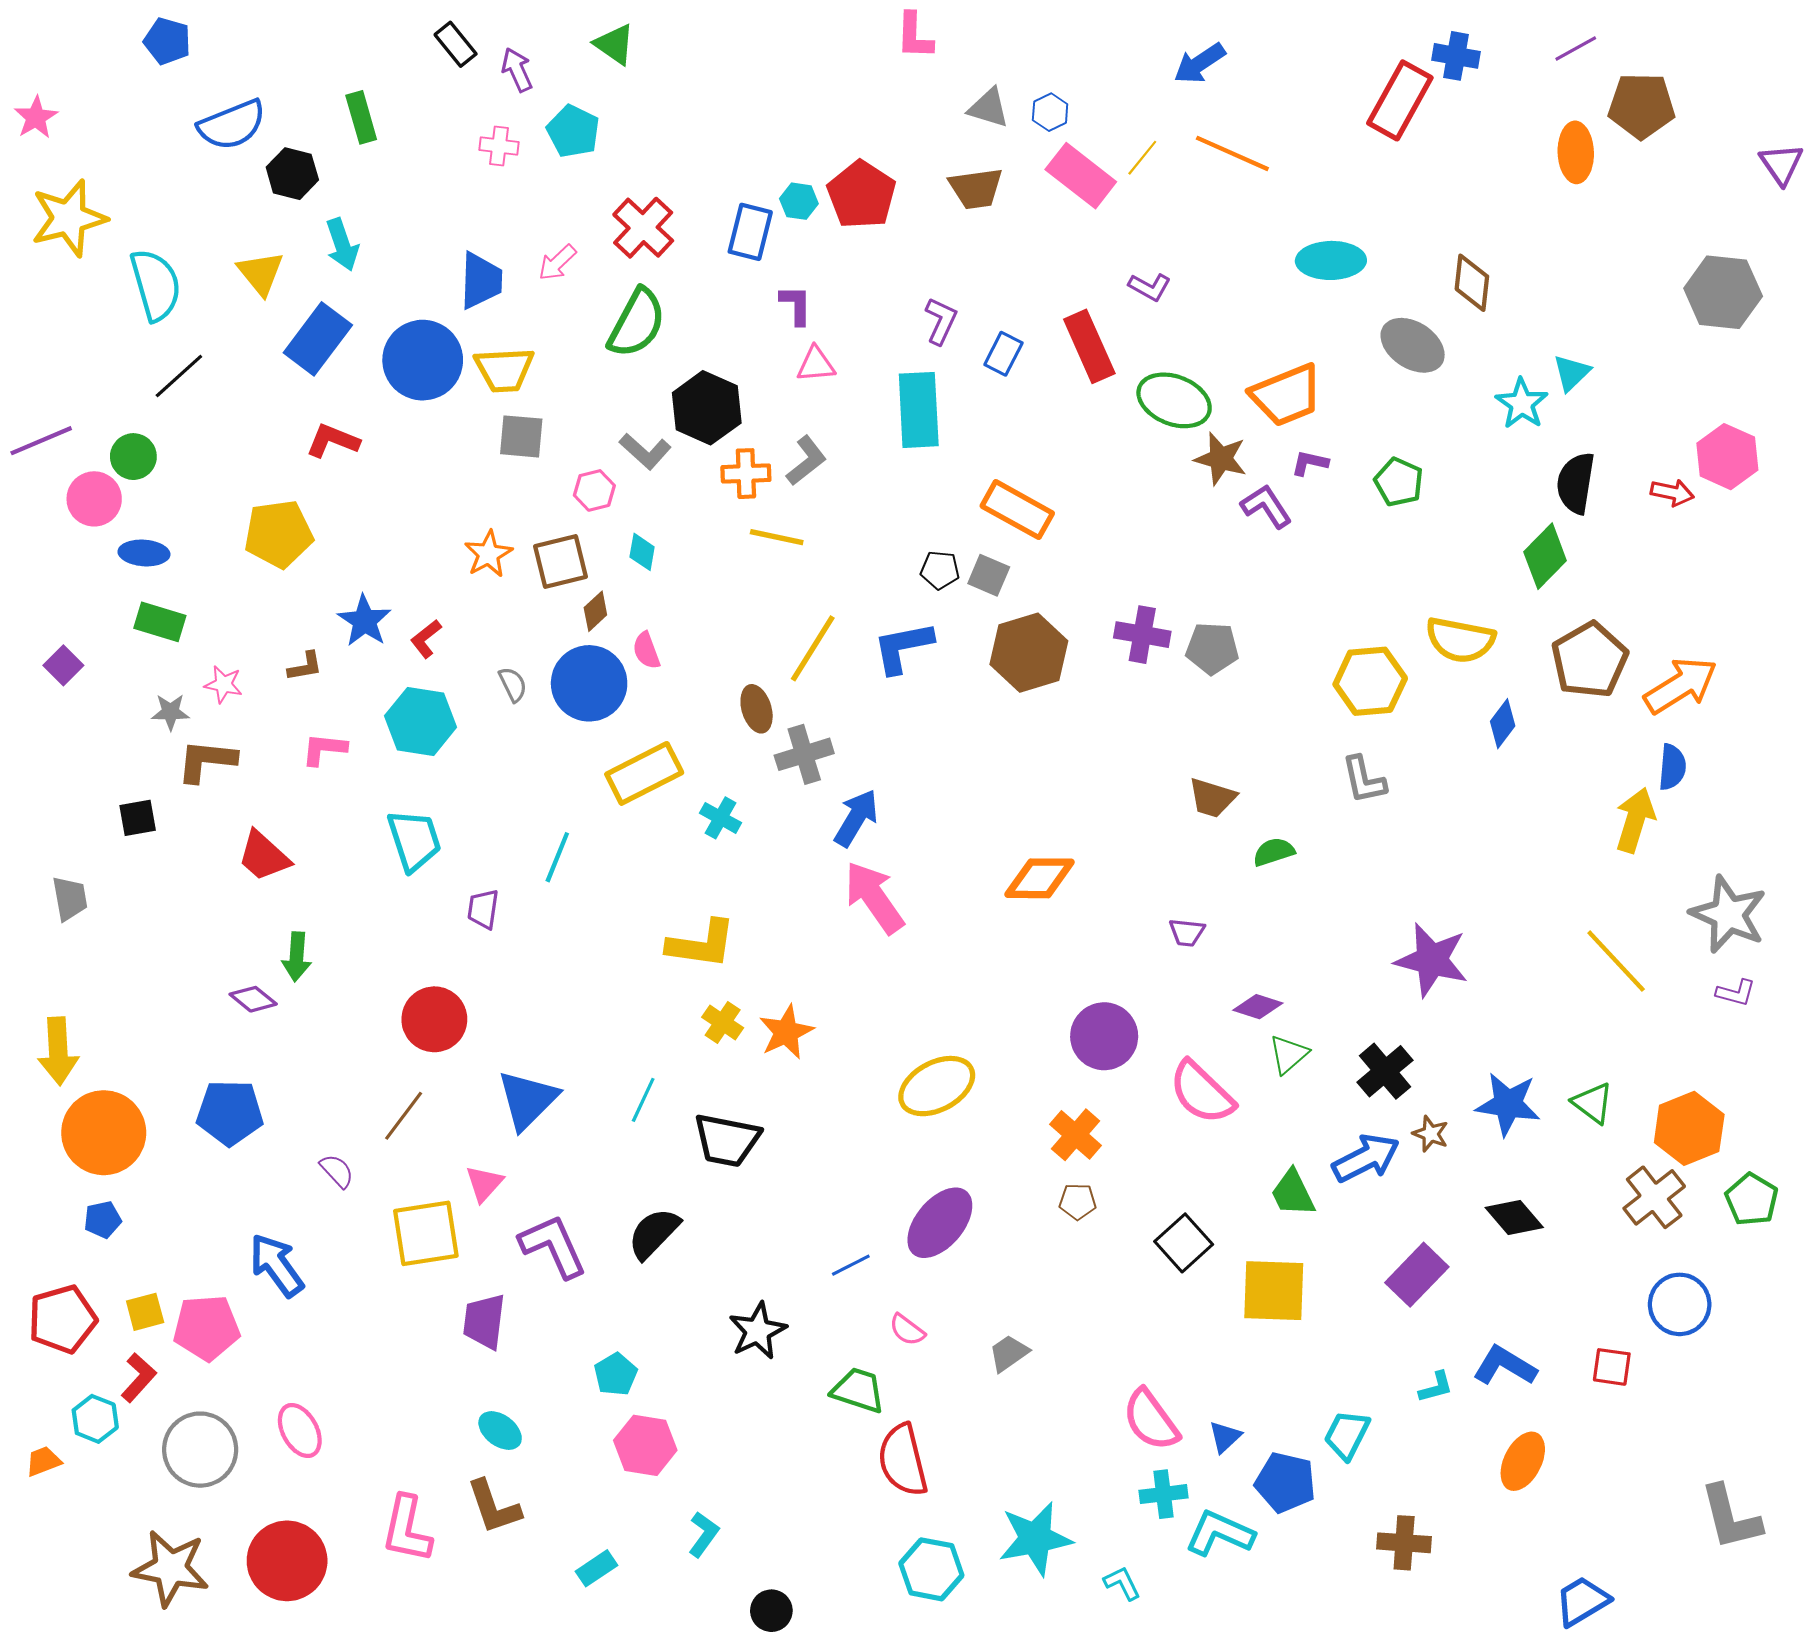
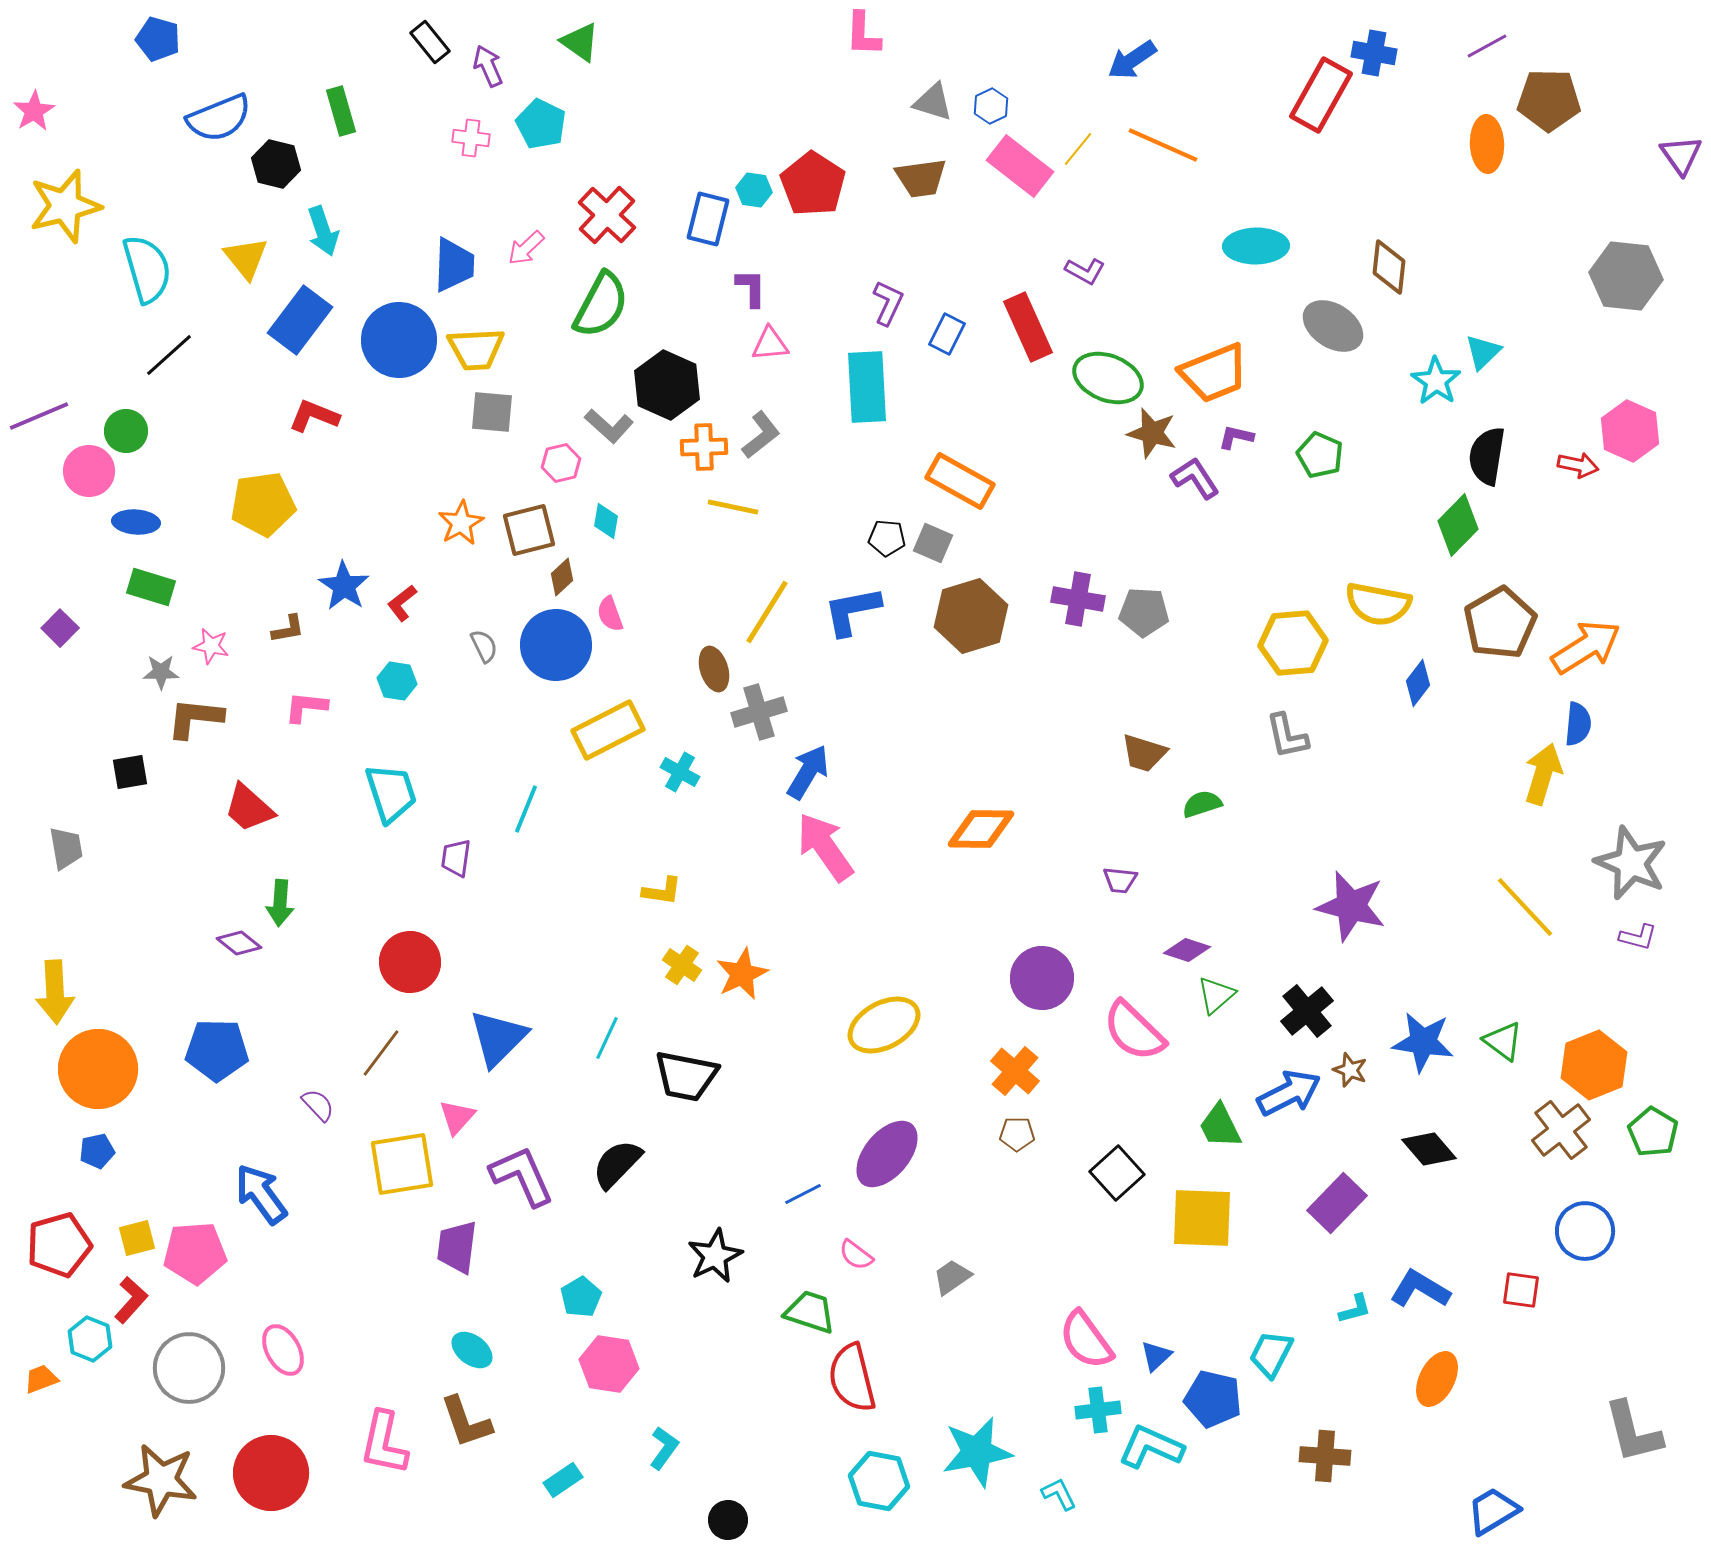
cyan hexagon: (421, 721) -> (397, 681), size x0.6
yellow L-shape: (701, 944) -> (662, 891), size x0.6

